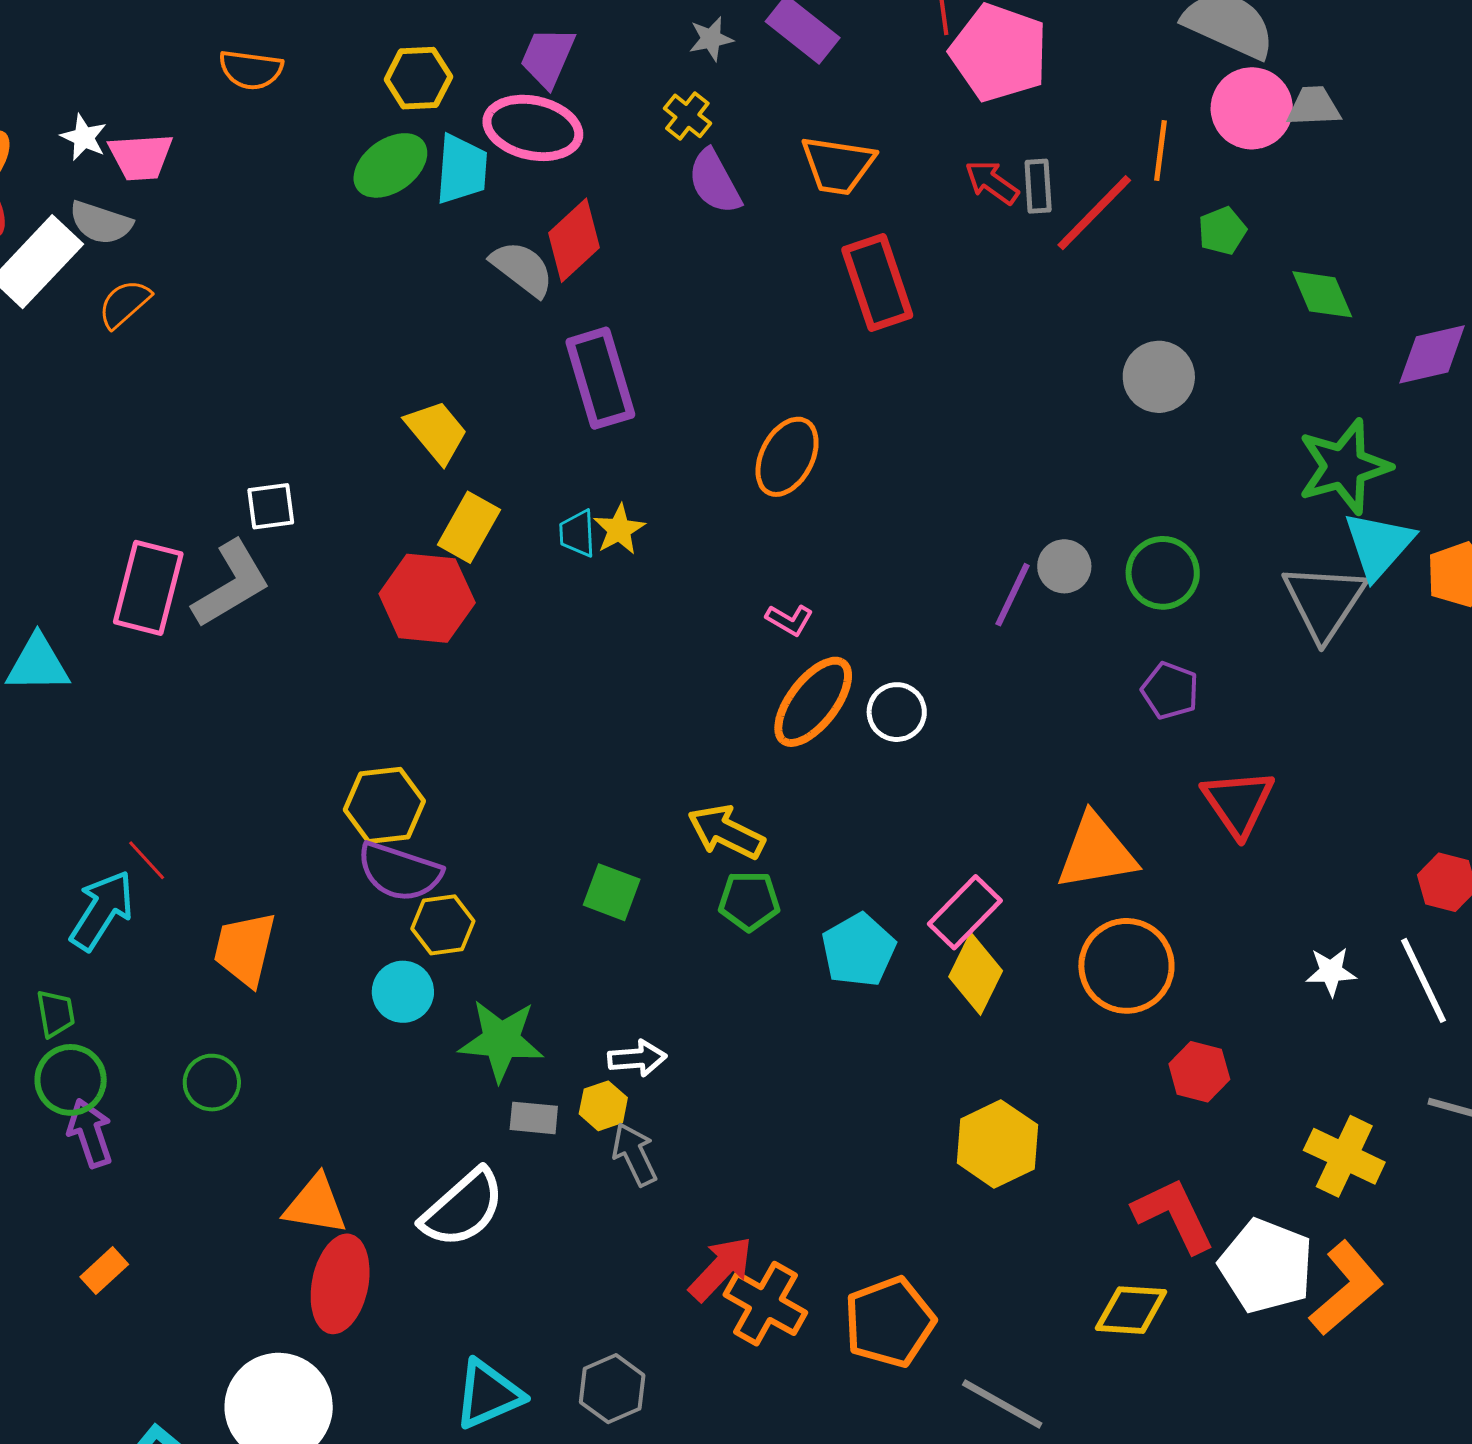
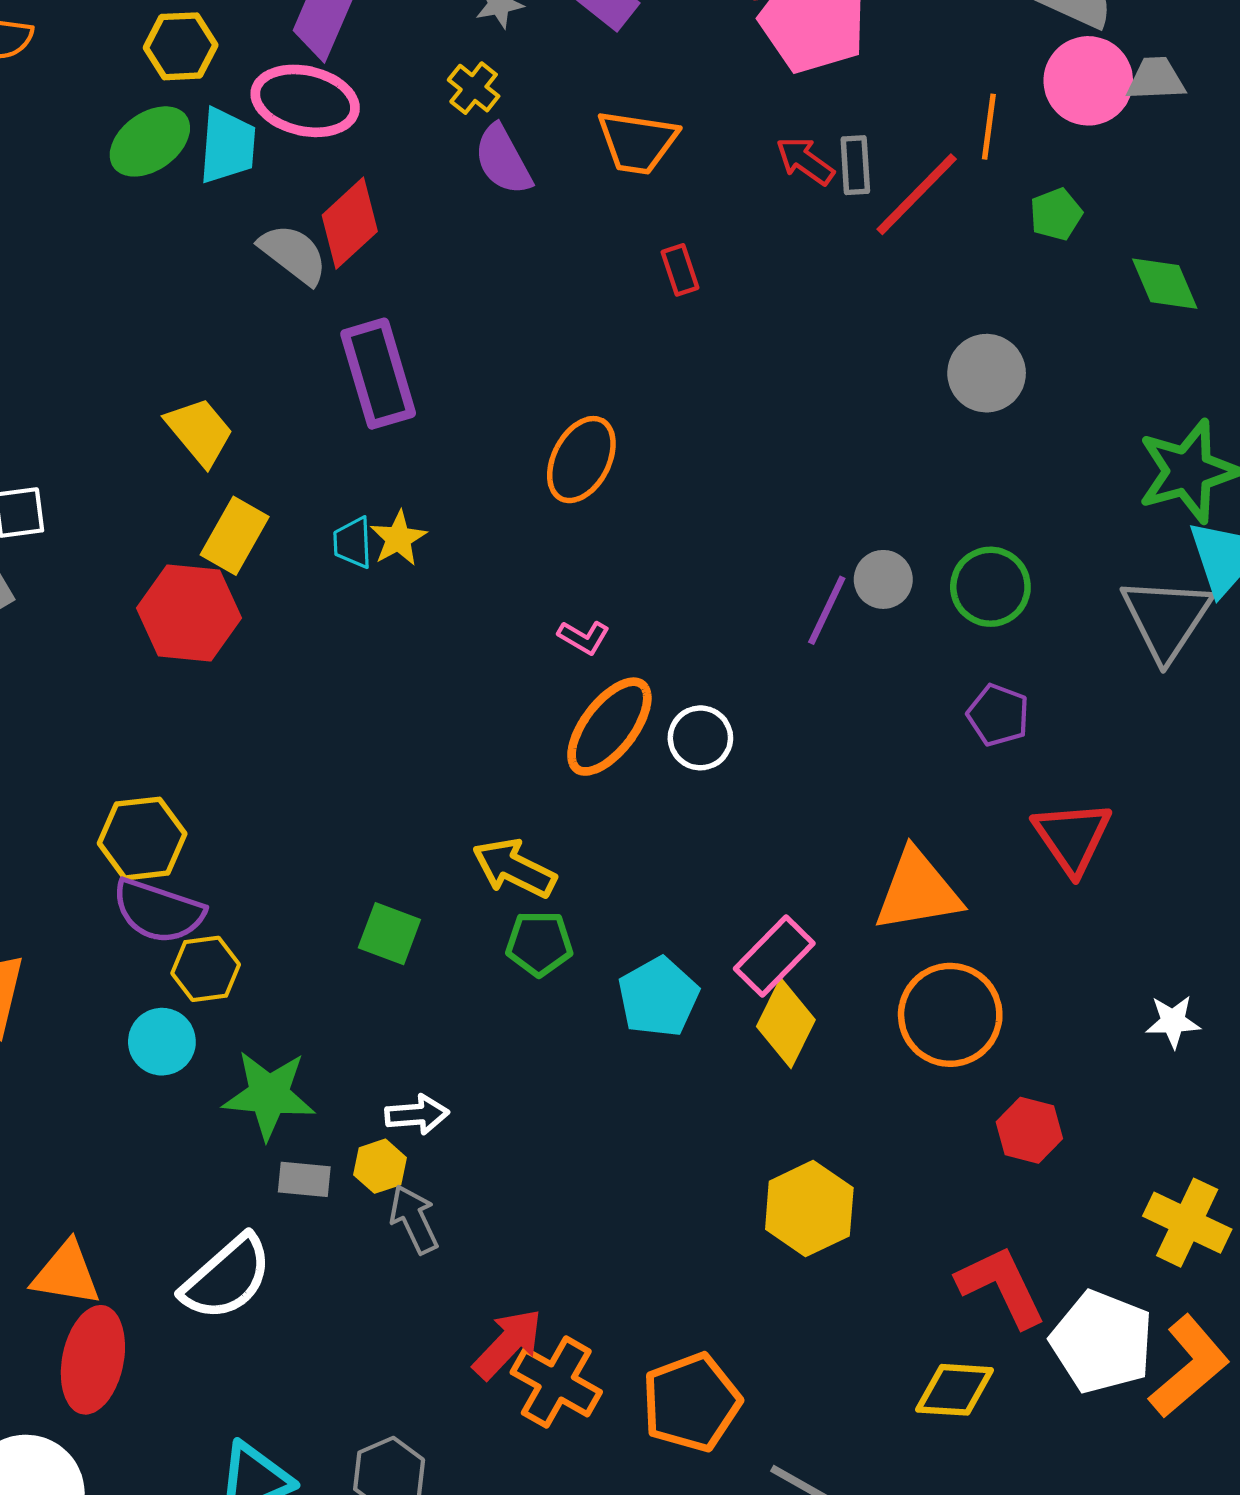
red rectangle: (877, 283) -> (680, 270), size x0.5

